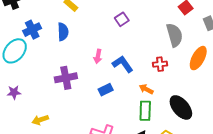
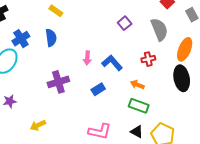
purple square: (122, 19) -> (125, 23), moved
black ellipse: (181, 107) -> (182, 78), moved, turned 35
green rectangle: (145, 111) -> (139, 106), turned -66

